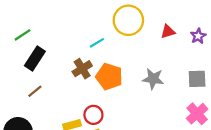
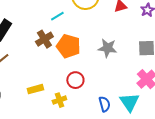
red circle: (93, 115) -> (75, 80), moved

